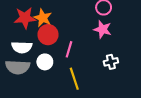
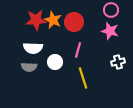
red circle: (48, 35) -> (74, 22), moved
gray semicircle: (18, 67) -> (29, 67), size x0.7

